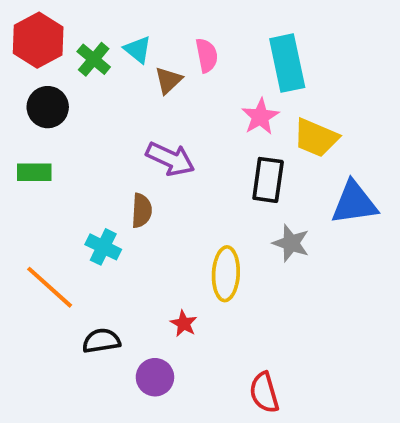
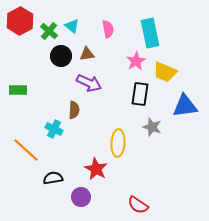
brown triangle: (168, 80) -> (87, 54), moved, turned 35
black circle: (48, 107) -> (61, 56), moved
red star: (184, 324) -> (96, 169), size x1.6
red semicircle: (264, 393) -> (138, 205), turned -40

